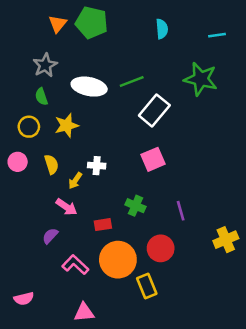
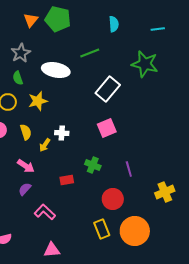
green line: (132, 82) -> (90, 53), moved
pink arrow: (66, 207) -> (26, 166), moved
orange circle: (118, 260) -> (135, 231), moved

